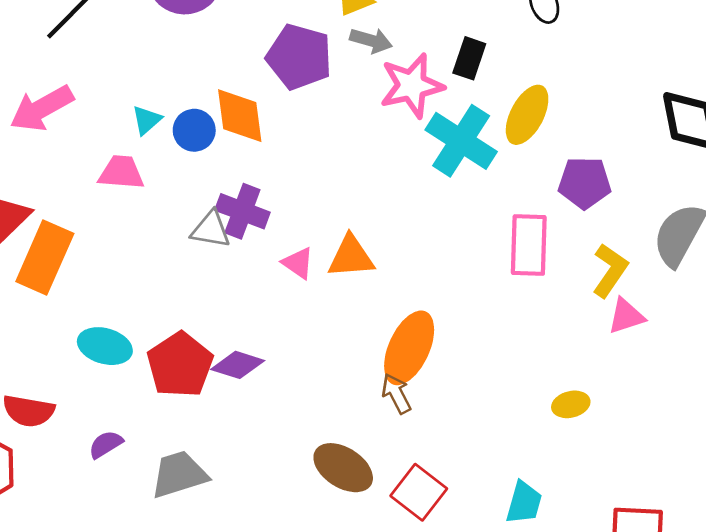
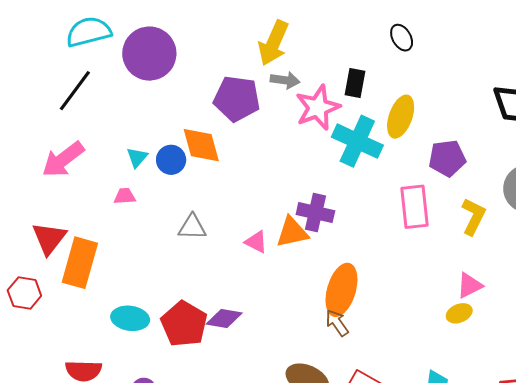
pink trapezoid: (121, 172) -> (125, 196), size x0.7
purple cross: (242, 211) -> (315, 213), moved
pink triangle: (626, 316) -> (470, 285), moved

